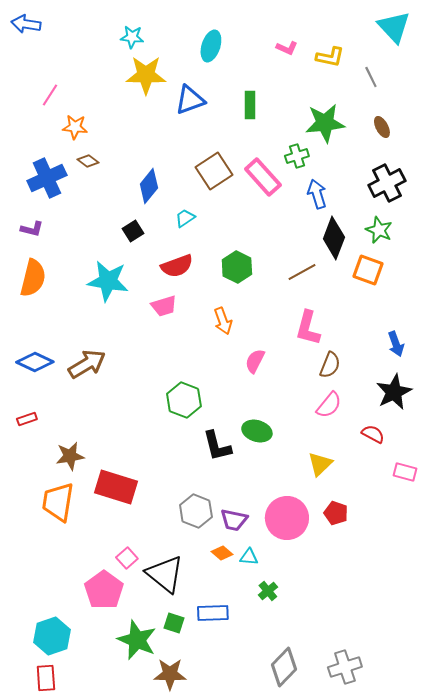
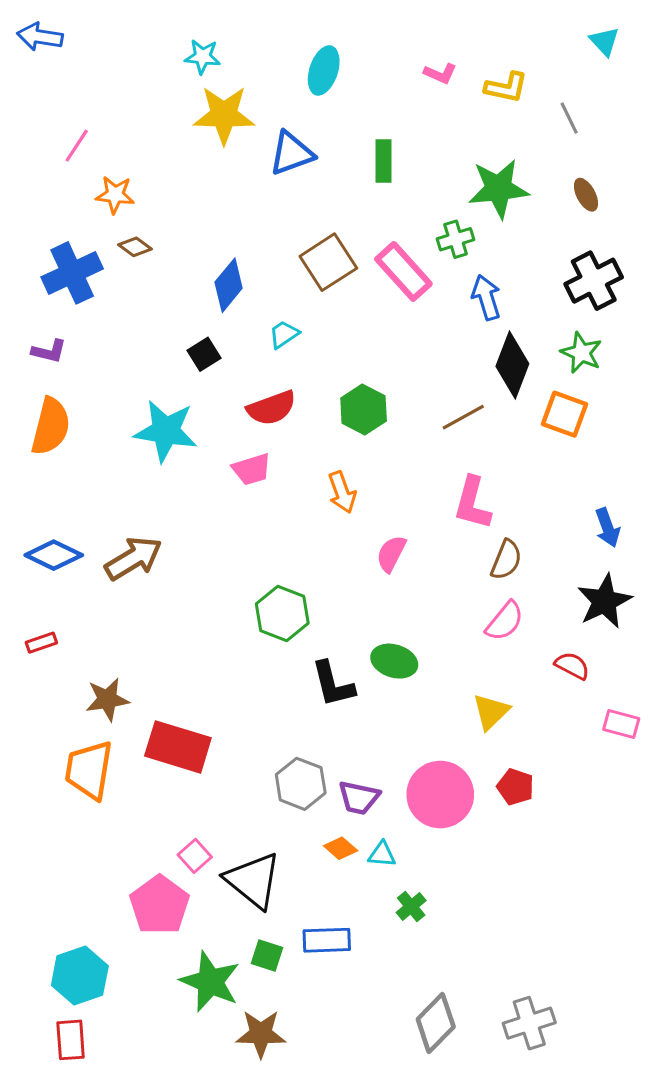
cyan triangle: (394, 27) -> (604, 41), size x0.6

